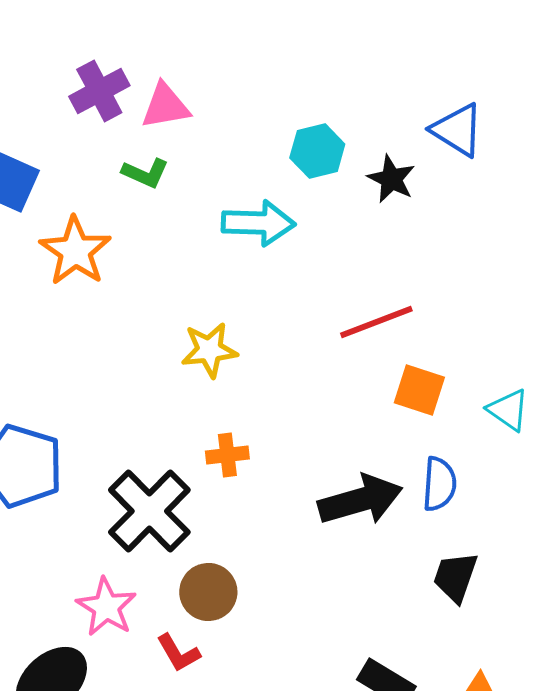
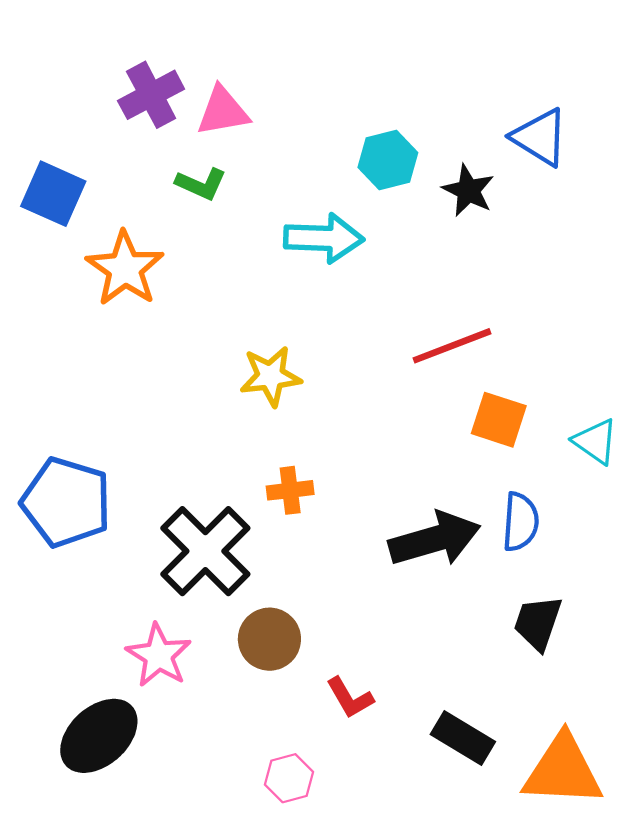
red L-shape: (178, 653) -> (350, 698), moved

